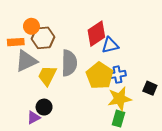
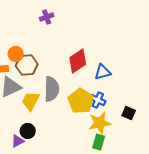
blue triangle: (110, 45) -> (103, 72), moved
blue cross: (117, 75) -> (98, 100), turned 35

